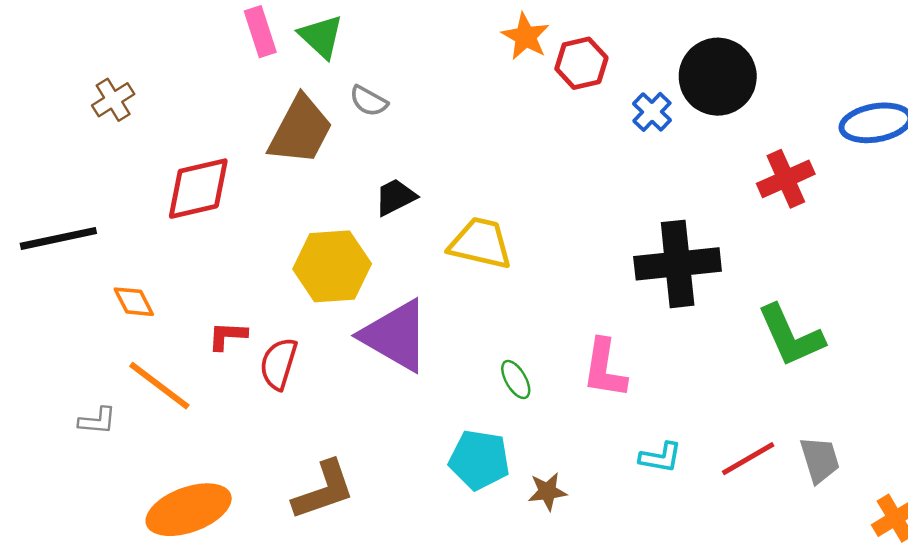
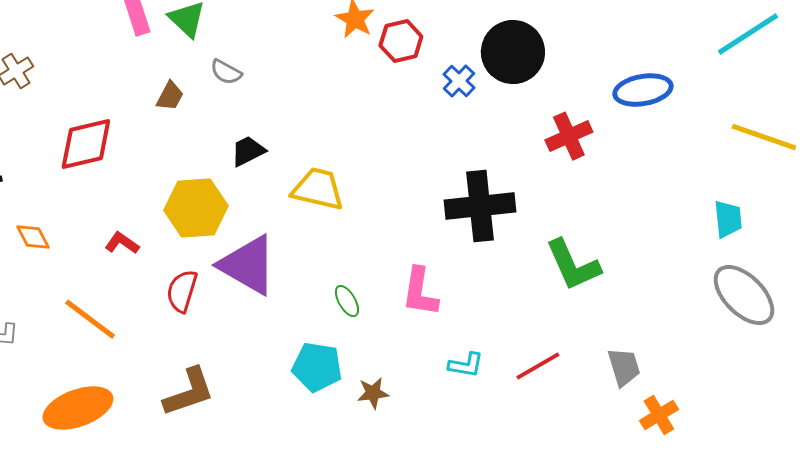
brown trapezoid: (300, 130) -> (170, 96), size x0.5
red L-shape: (227, 336) -> (122, 243), moved, turned 32
red semicircle: (279, 364) -> (182, 291), moved
orange line: (159, 386) -> (90, 319), moved
gray trapezoid: (820, 460) -> (624, 367), moved

